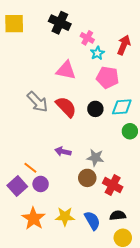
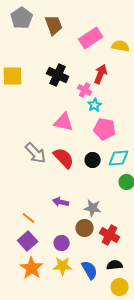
red arrow: (124, 45) -> (101, 74), moved
purple circle: (41, 184) -> (62, 243), moved
purple square: (17, 186) -> (28, 241), moved

